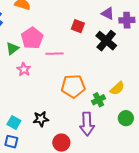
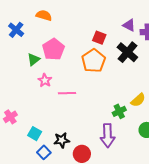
pink line: (54, 54) -> (67, 93), moved
orange pentagon: (73, 86) -> (94, 61), moved, turned -30
black star: (41, 119) -> (62, 140), moved
blue square: (11, 142) -> (44, 152), moved, turned 32

